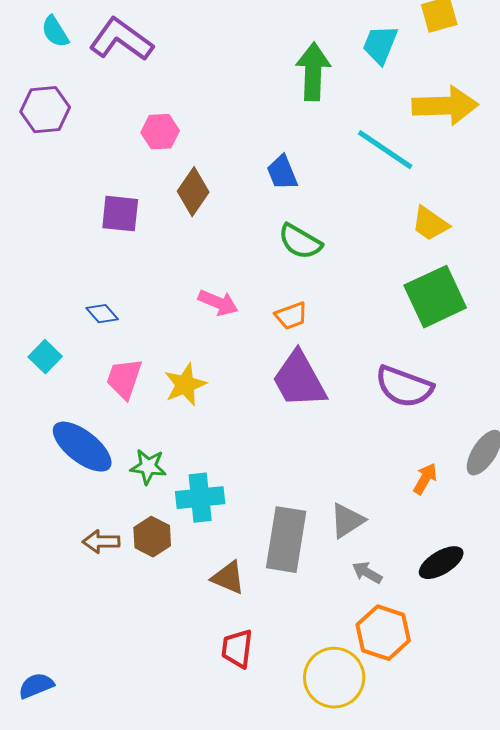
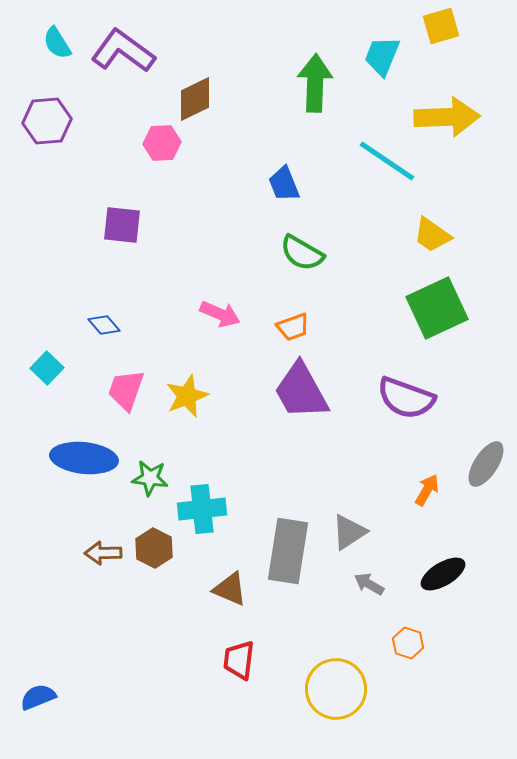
brown diamond: (193, 192) -> (195, 99), moved, turned 30
blue ellipse: (82, 447) -> (84, 458), turned -32
orange hexagon: (383, 633) -> (408, 643), moved, size x0.6

